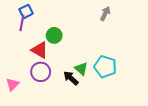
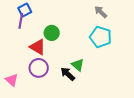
gray arrow: (105, 14) -> (101, 12), turned -72
cyan pentagon: (105, 67) -> (101, 37), moved
pink triangle: (13, 84) -> (12, 80), turned -32

